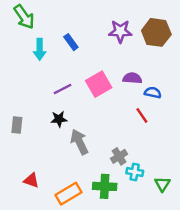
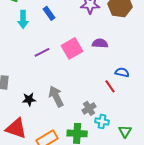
blue semicircle: (153, 93) -> (122, 72), moved
red line: (142, 115) -> (110, 86), moved
black star: (59, 119) -> (29, 99), moved
red triangle: (31, 180) -> (16, 128), size x1.6

